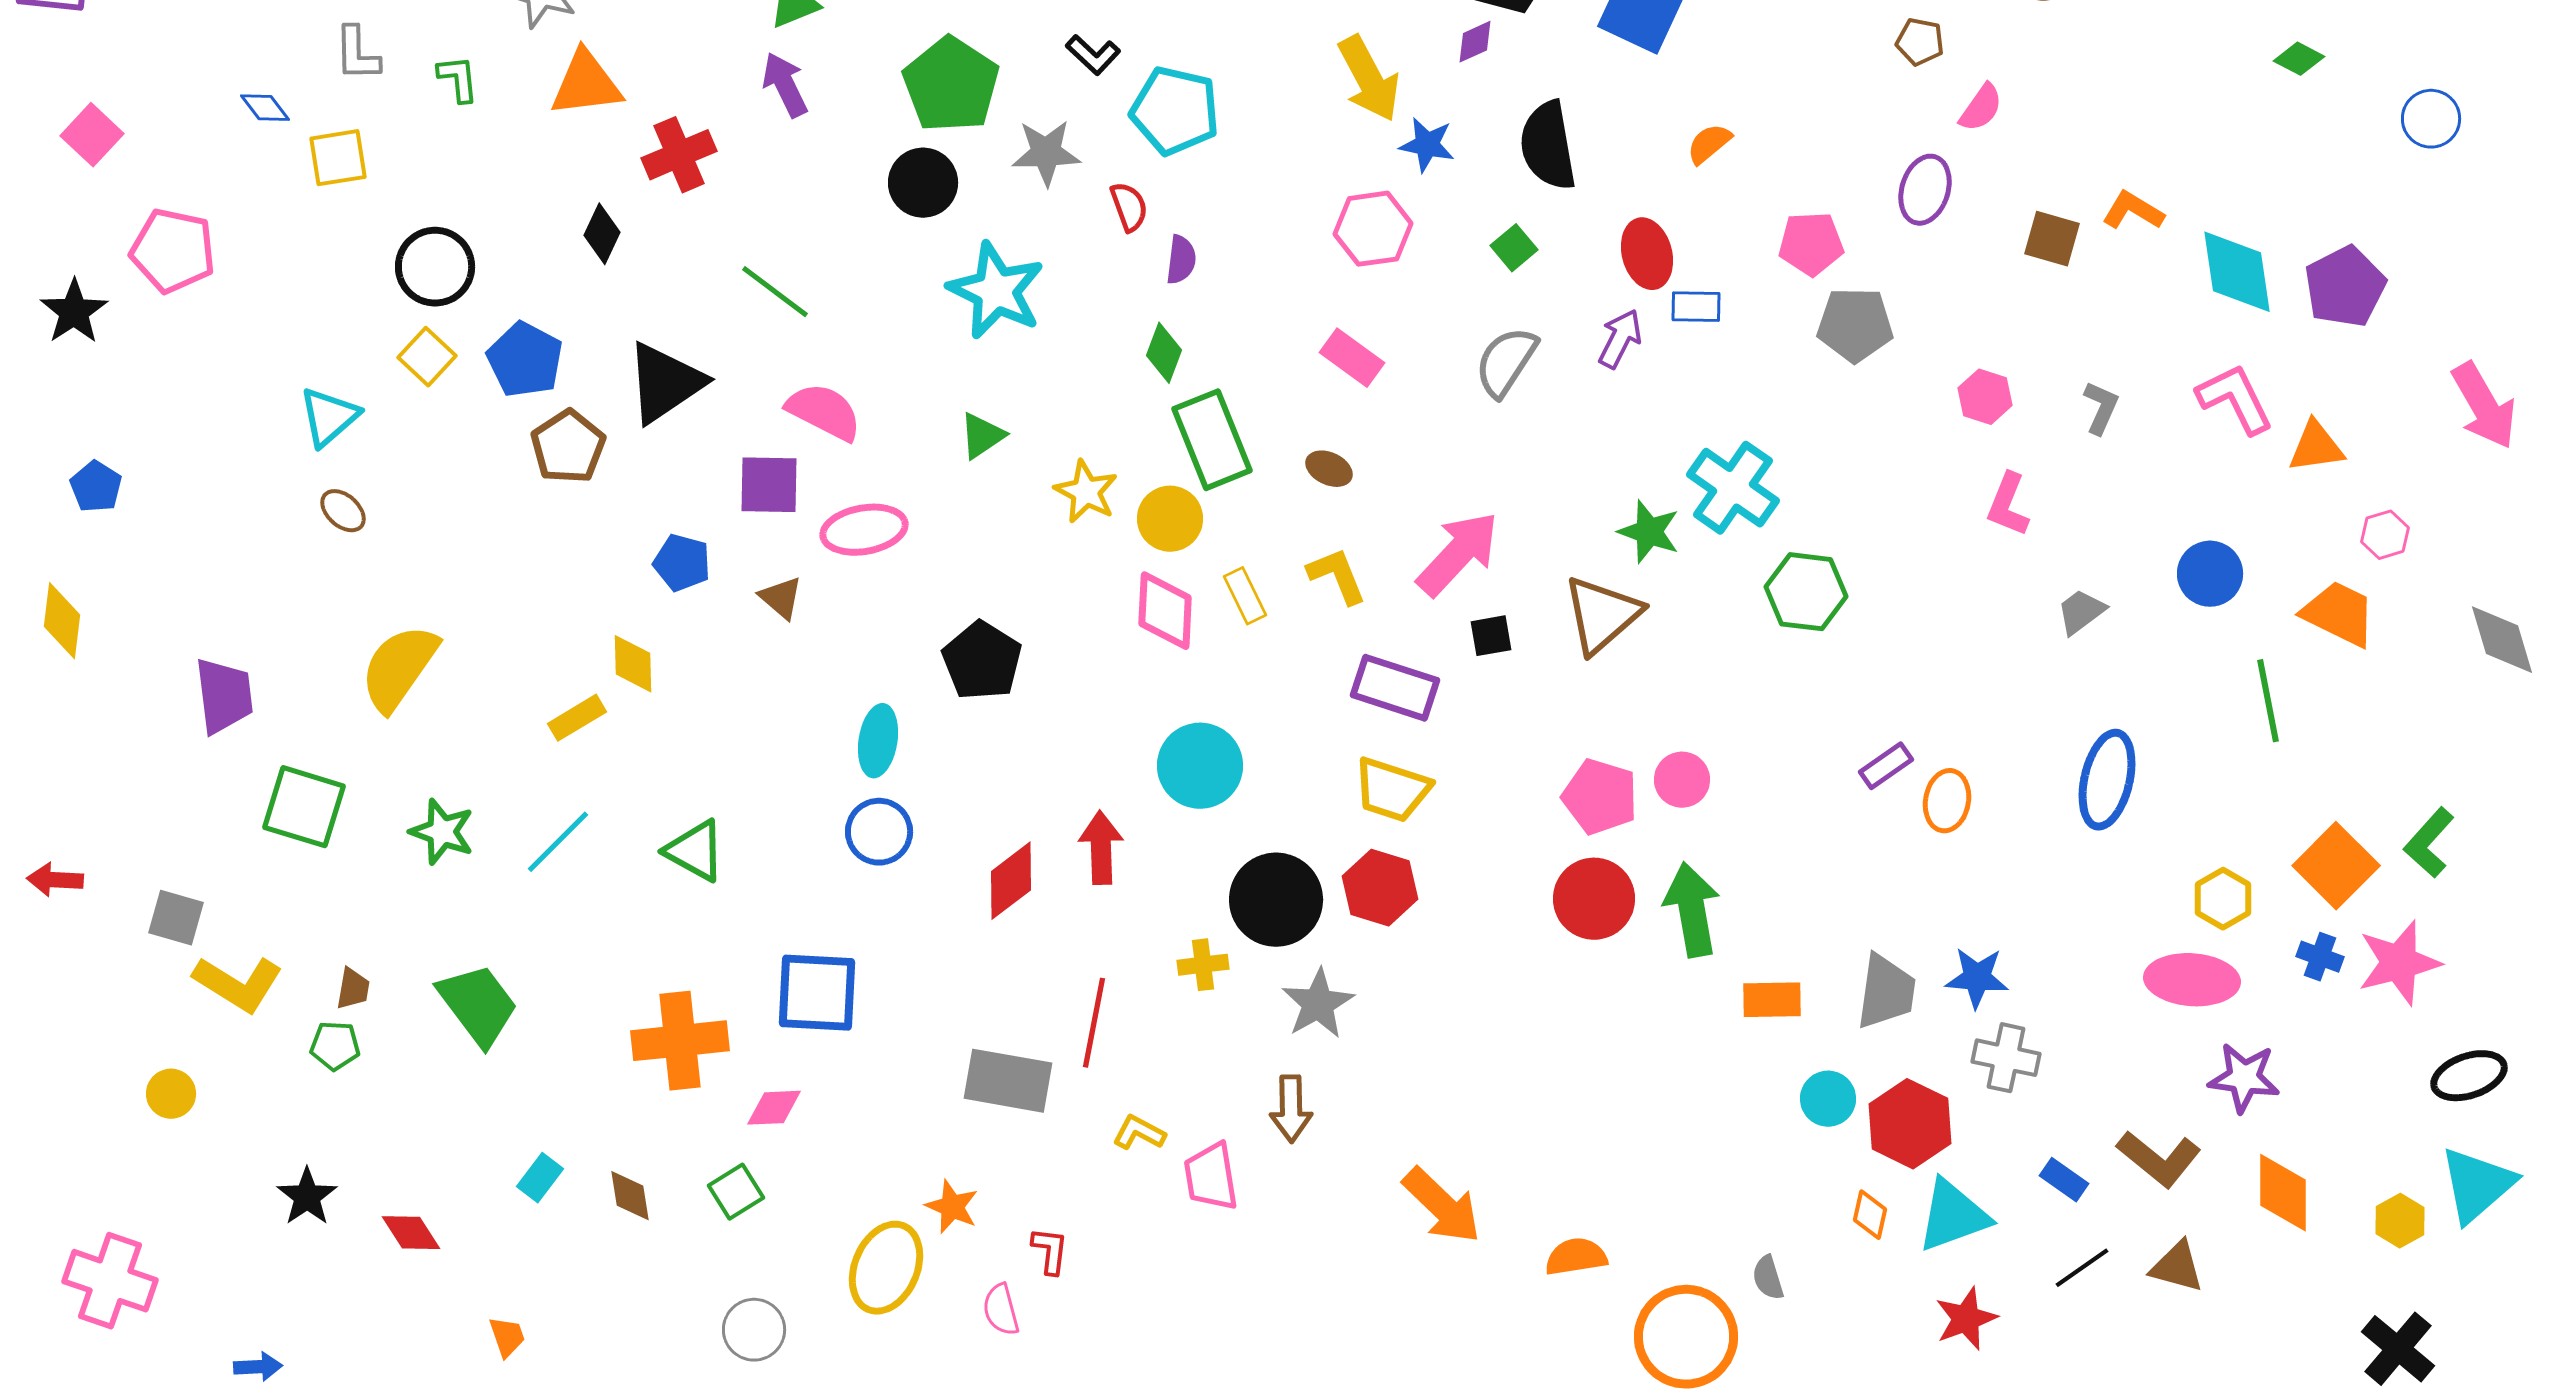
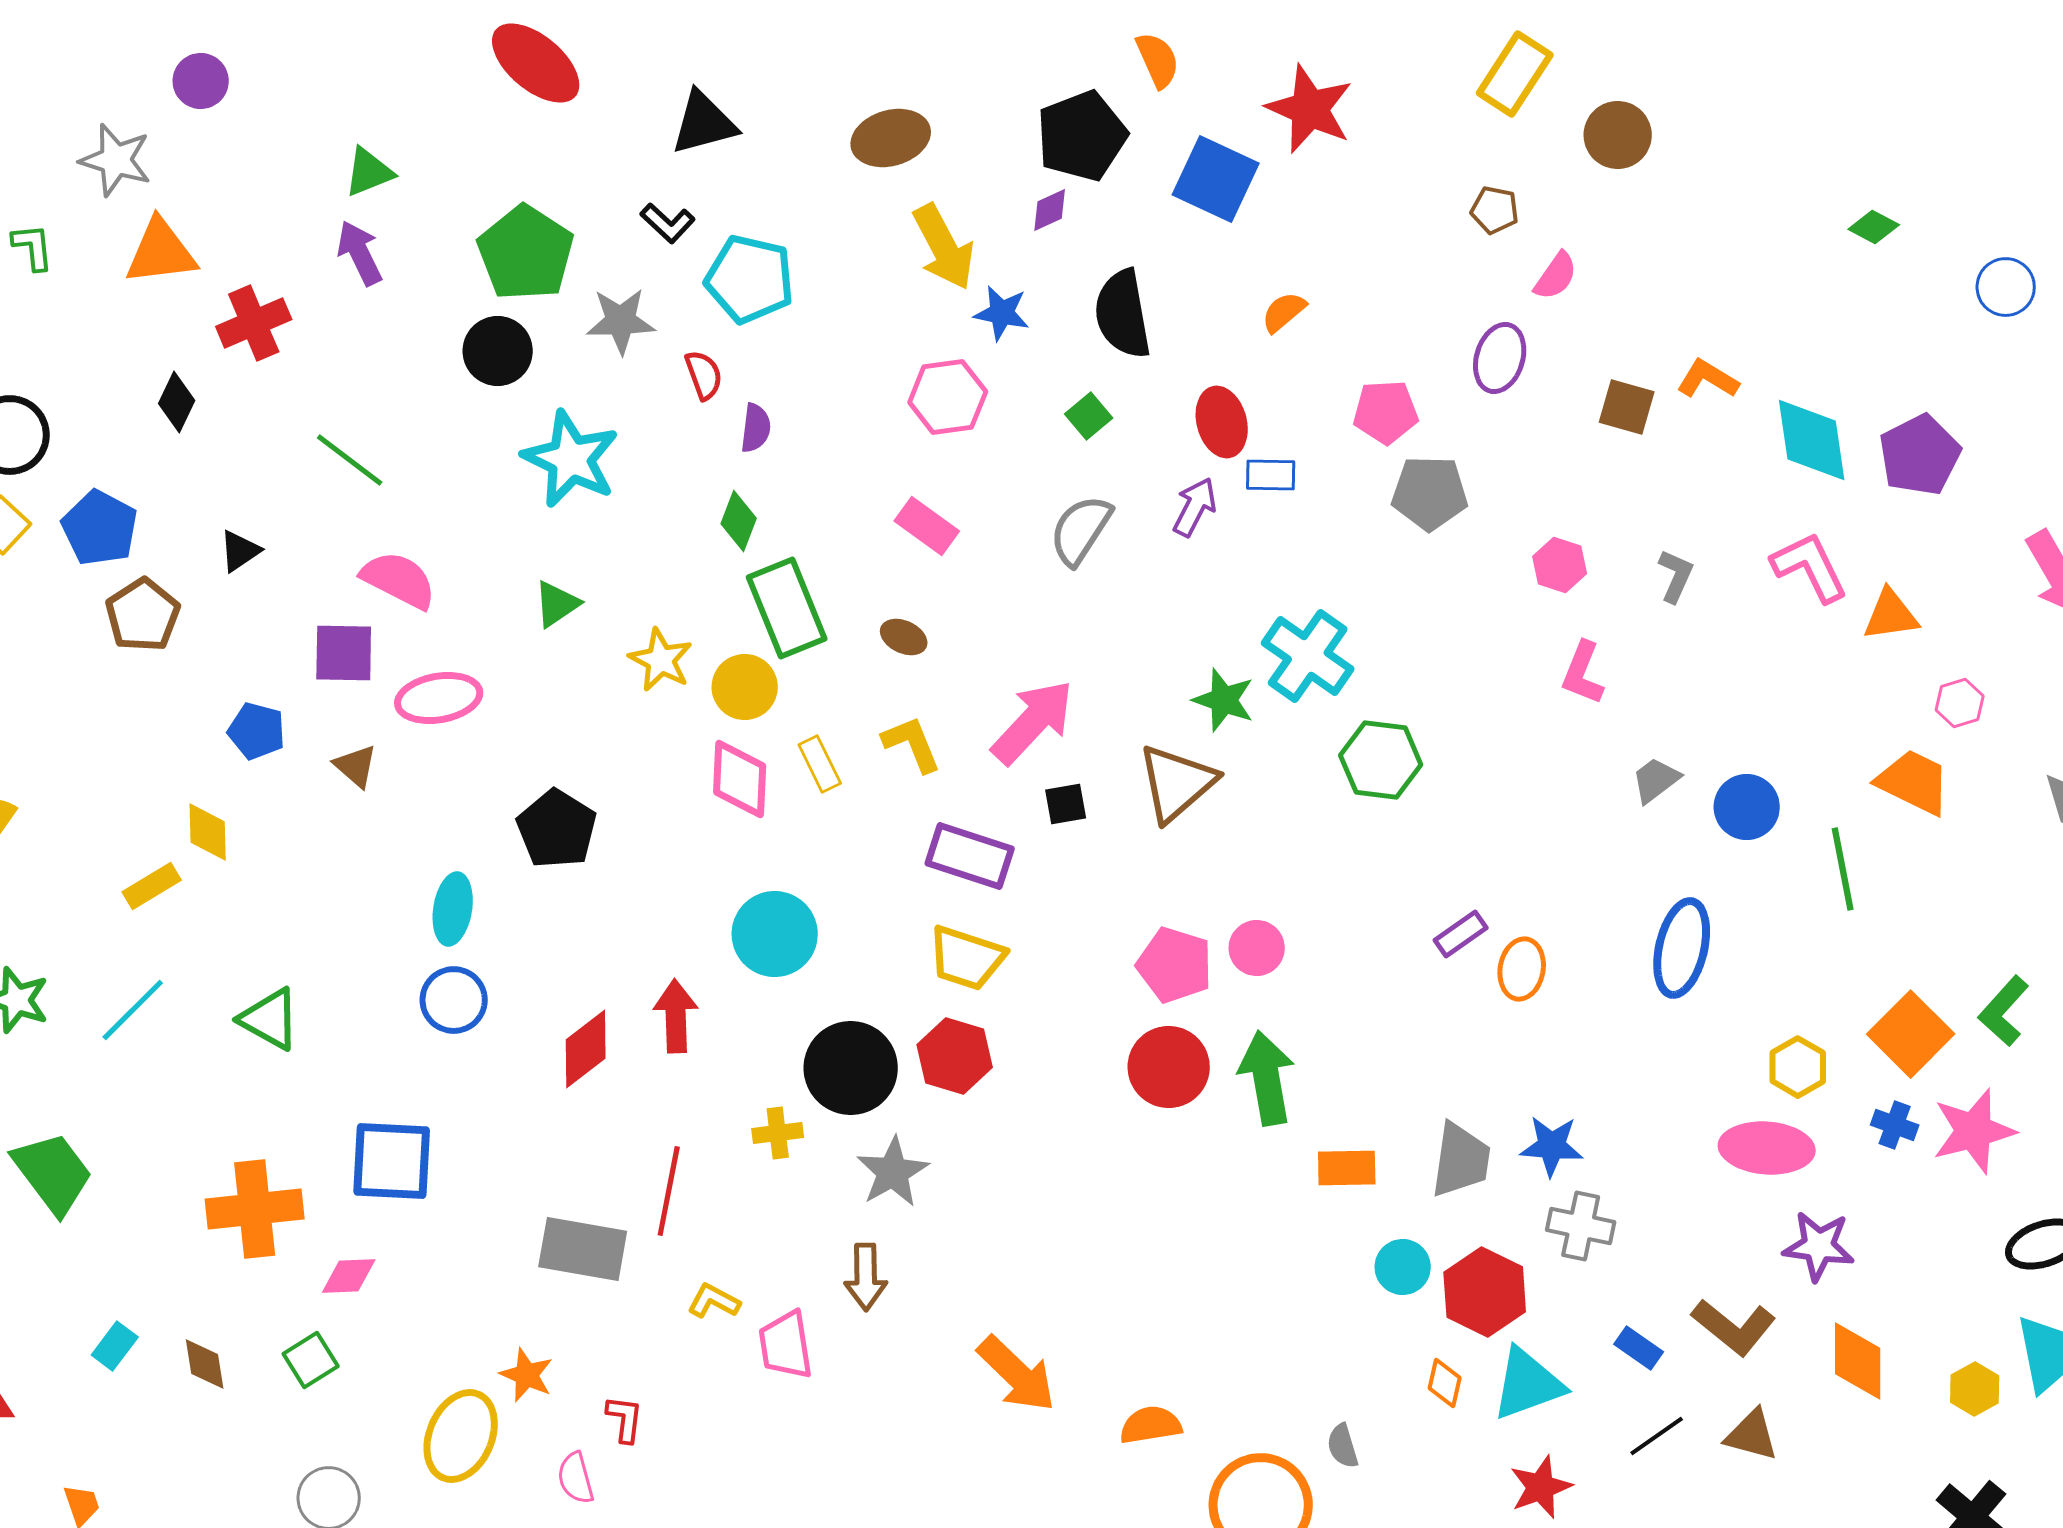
black triangle: (665, 383) -> (240, 551), size x0.5
blue circle: (2210, 574) -> (1747, 807), moved

